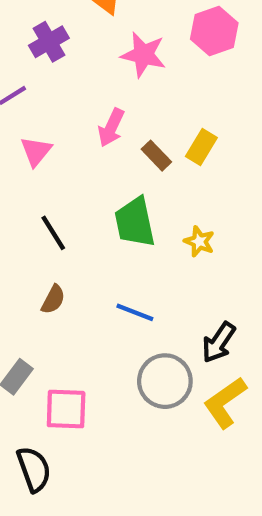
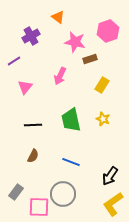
brown rectangle: (156, 156) -> (90, 59), moved, turned -64
black line: (53, 233) -> (33, 125), turned -60
yellow star: (199, 241) -> (103, 119), moved
gray circle: (165, 381) -> (63, 194), moved

